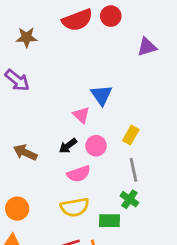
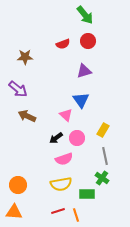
red semicircle: (77, 20) -> (63, 44), size x0.6
purple triangle: (147, 47) -> (84, 71), moved
brown arrow: (25, 152) -> (27, 116), moved

